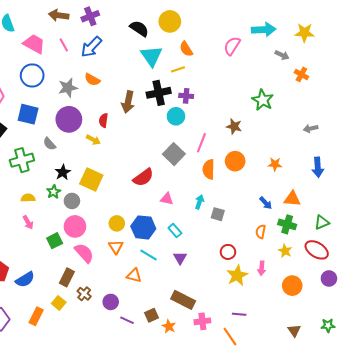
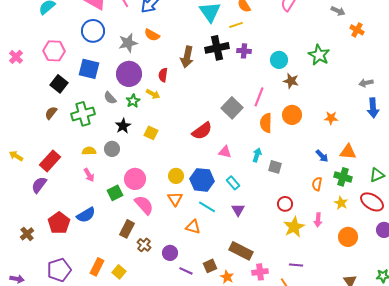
cyan circle: (176, 116) -> (279, 60), moved
blue arrow: (318, 167) -> (373, 108), moved
yellow square: (91, 180) -> (151, 133), size x0.6
green star: (54, 192) -> (133, 101), moved
gray circle: (72, 201) -> (112, 149), moved
blue semicircle: (25, 279) -> (86, 215), moved
yellow square: (59, 303) -> (119, 272), moved

